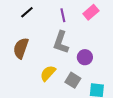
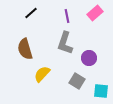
brown semicircle: (21, 48) -> (25, 49), turned -35
yellow semicircle: (48, 73) -> (42, 74), moved

